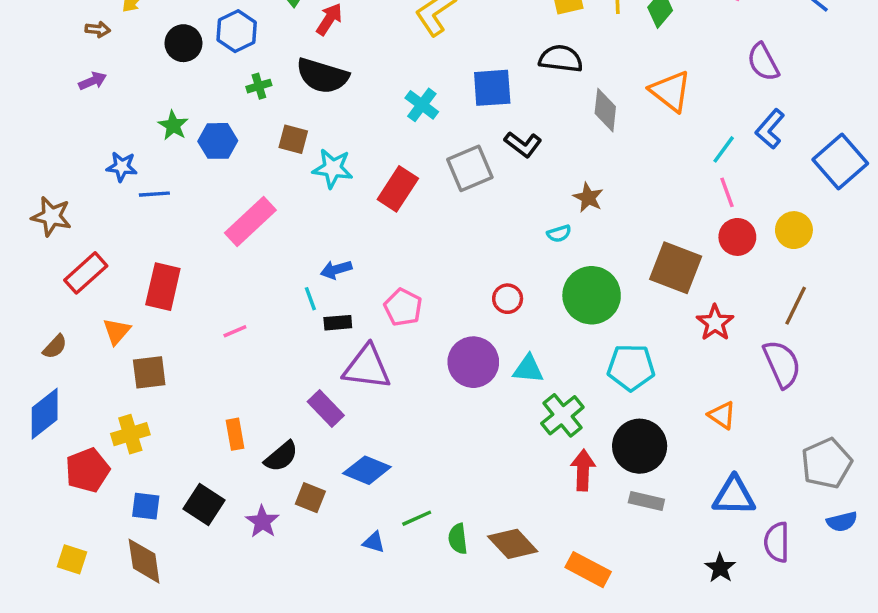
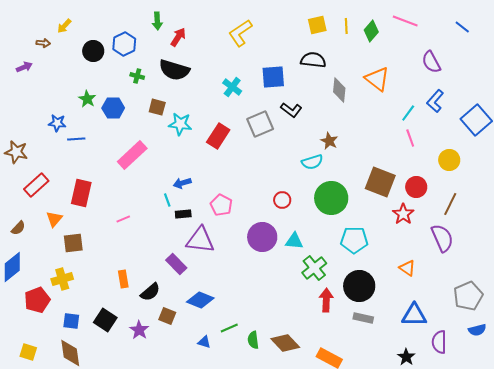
purple arrow: (93, 81) -> (24, 67), moved
green cross: (259, 86) -> (137, 76), turned 32
cyan semicircle: (559, 234) -> (312, 162), size x1.5
red circle: (737, 237) -> (416, 187), moved

